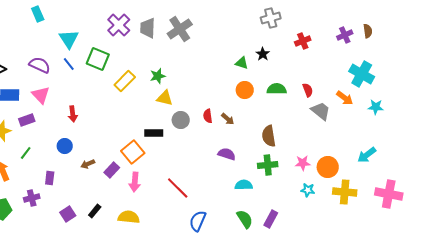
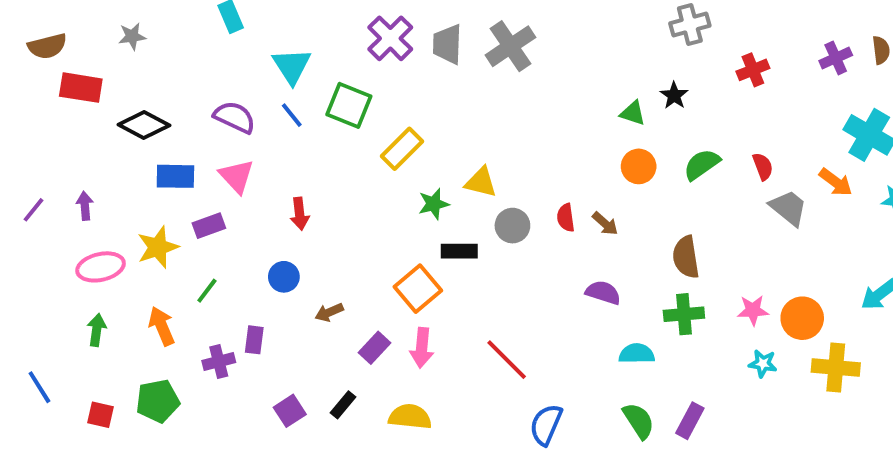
green star: (158, 76) -> (434, 204), moved
green semicircle: (277, 89) -> (702, 164), turned -36
purple rectangle: (112, 170) -> (374, 348), moved
purple cross: (32, 198) -> (219, 362), moved

